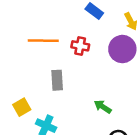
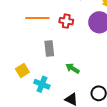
green arrow: (103, 107) -> (73, 68), moved

